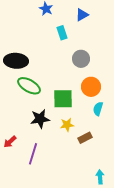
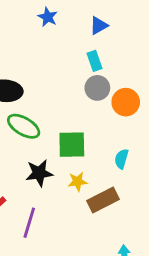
cyan rectangle: (62, 33) -> (94, 61), moved
orange circle: (91, 87) -> (126, 102), moved
brown rectangle: (85, 138) -> (103, 200), size x1.5

